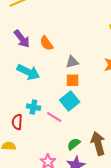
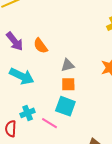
cyan square: (70, 101) -> (65, 106), turned -30
cyan cross: (33, 107) -> (28, 113), turned -32

